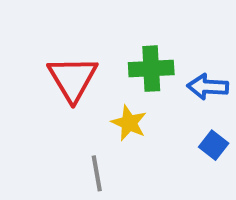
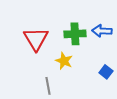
blue arrow: (208, 87) -> (102, 31), moved

